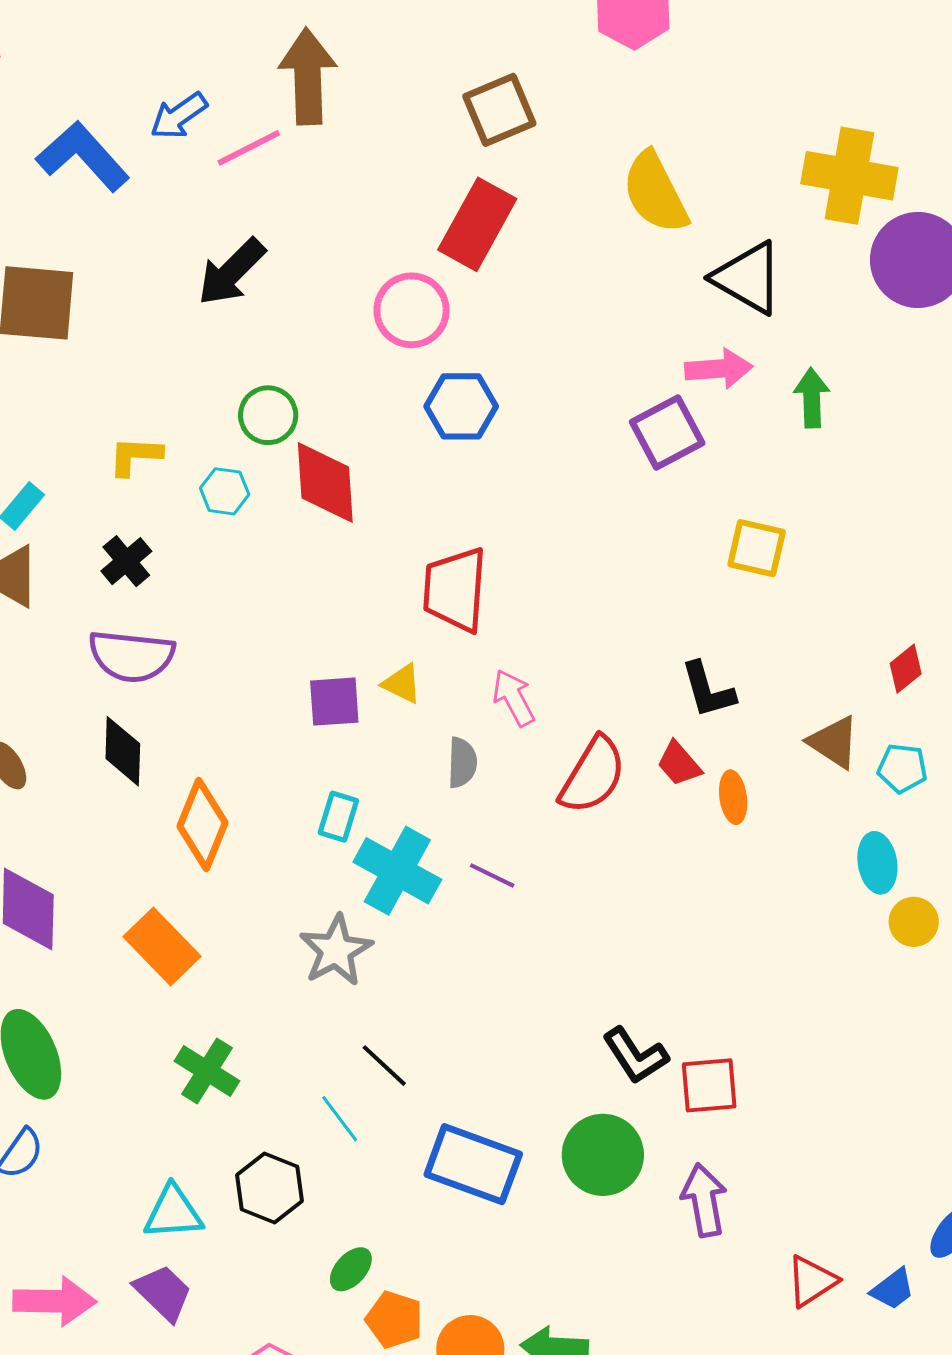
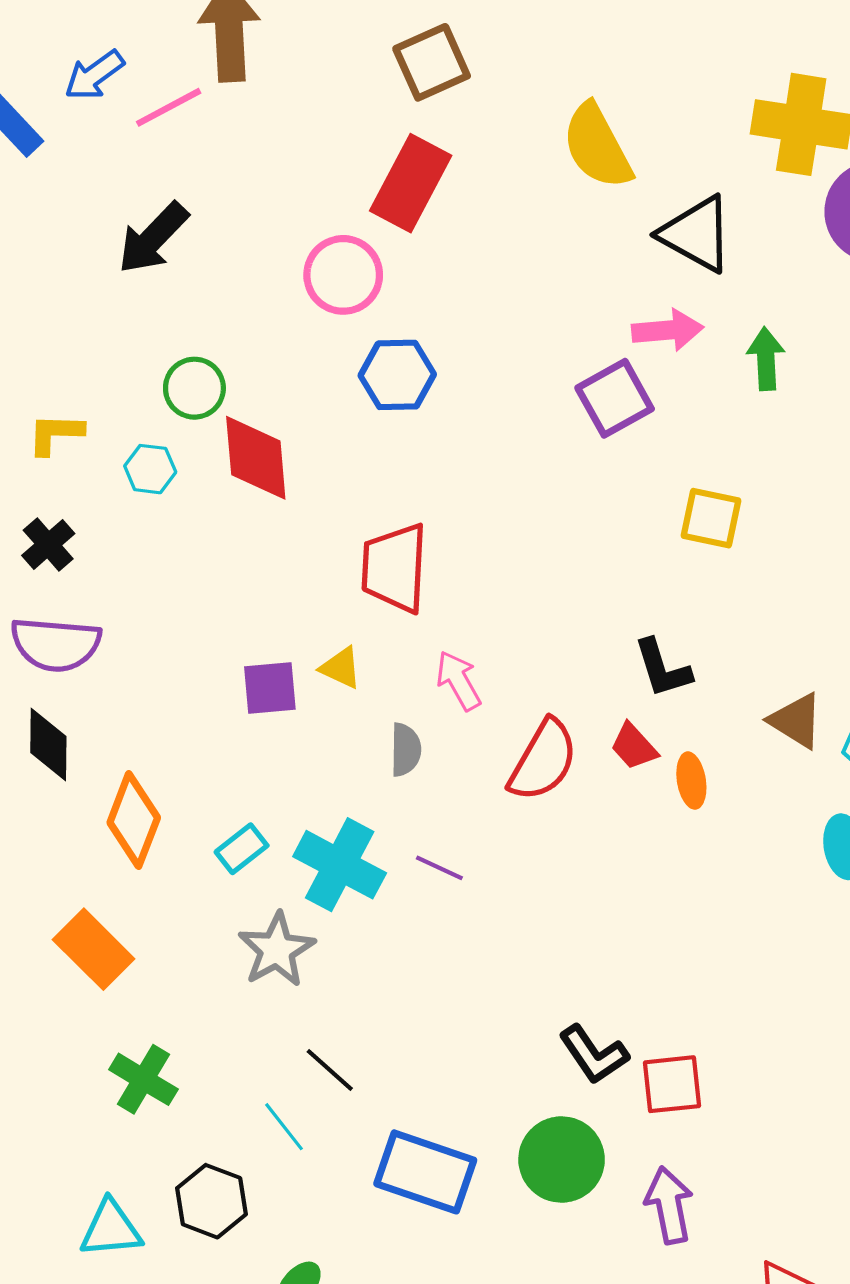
cyan rectangle: (338, 817) -> (242, 849), moved, turned 36

